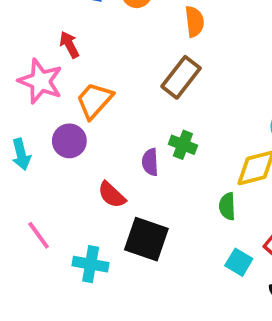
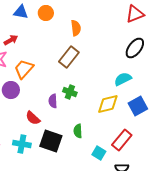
red arrow: (69, 45) -> (11, 40), turned 88
green semicircle: (227, 206) -> (78, 131), moved
cyan cross: (91, 264) -> (22, 144), moved

